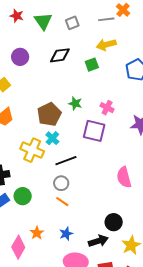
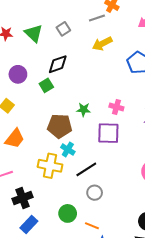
green square: (92, 65) -> (46, 85), moved
brown pentagon: (49, 114) -> (60, 126), turned -30
gray circle: (61, 183) -> (95, 193), moved
green circle: (23, 196) -> (68, 213), moved
orange line: (62, 202) -> (92, 226), moved

